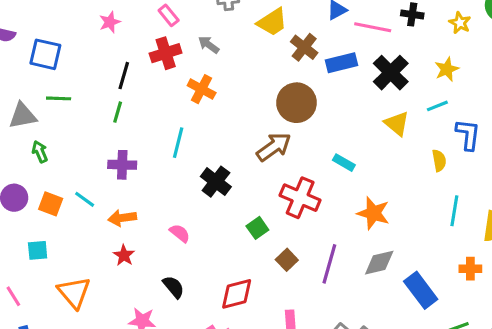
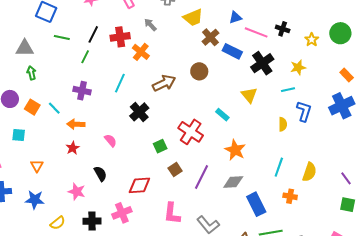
red cross: (166, 53) -> (120, 37), moved
blue rectangle: (341, 63) -> (232, 51), turned 30
green line: (59, 98) -> (62, 38), moved
brown circle: (296, 103) -> (199, 71), size x0.7
yellow triangle: (397, 124) -> (249, 95), moved
brown arrow: (274, 147) -> (164, 83), moved
cyan line: (454, 211) -> (279, 167), moved
orange triangle: (74, 292) -> (37, 166), size x0.6

